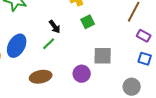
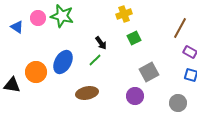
gray square: (103, 56) -> (149, 72), turned -30
purple circle: (82, 74) -> (135, 96), moved

